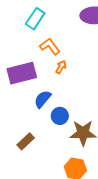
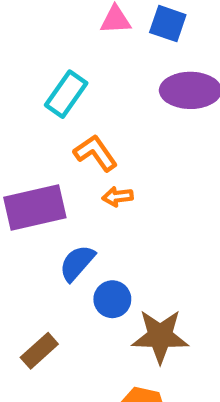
orange arrow: (61, 67) -> (118, 197), turned -128

